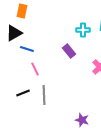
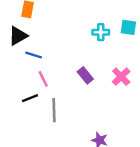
purple rectangle: (69, 51) -> (85, 75), moved
black line: (23, 93) -> (30, 98), moved

